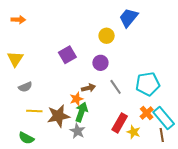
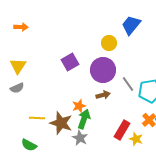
purple circle: (100, 63) -> (103, 70), size x1.6
gray semicircle: (25, 87) -> (17, 88), moved
gray line: (116, 87) -> (128, 84), moved
brown arrow: (88, 88) -> (103, 95), moved
brown star: (58, 116) -> (61, 123), turned 30

